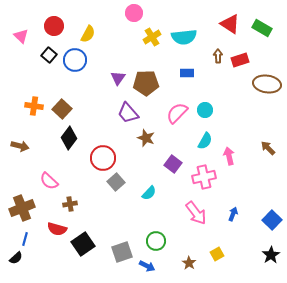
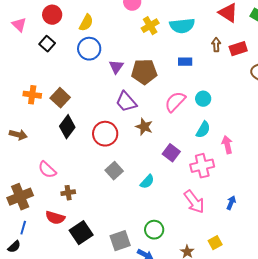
blue circle: (75, 60) -> (89, 49), moved
red circle: (103, 158) -> (105, 134), moved

